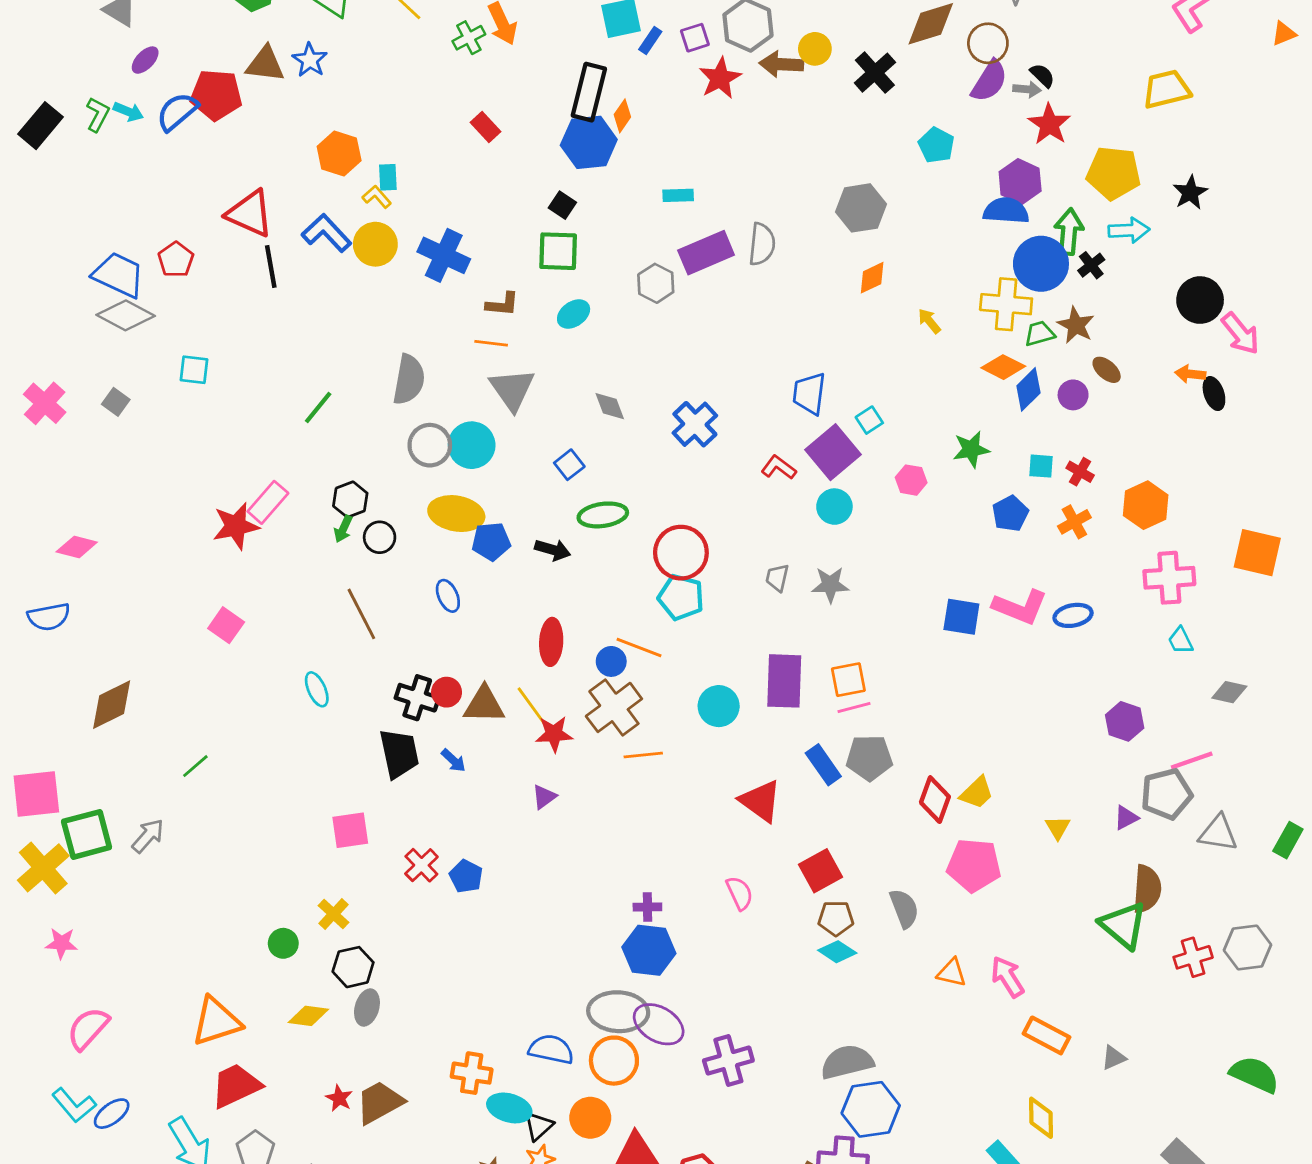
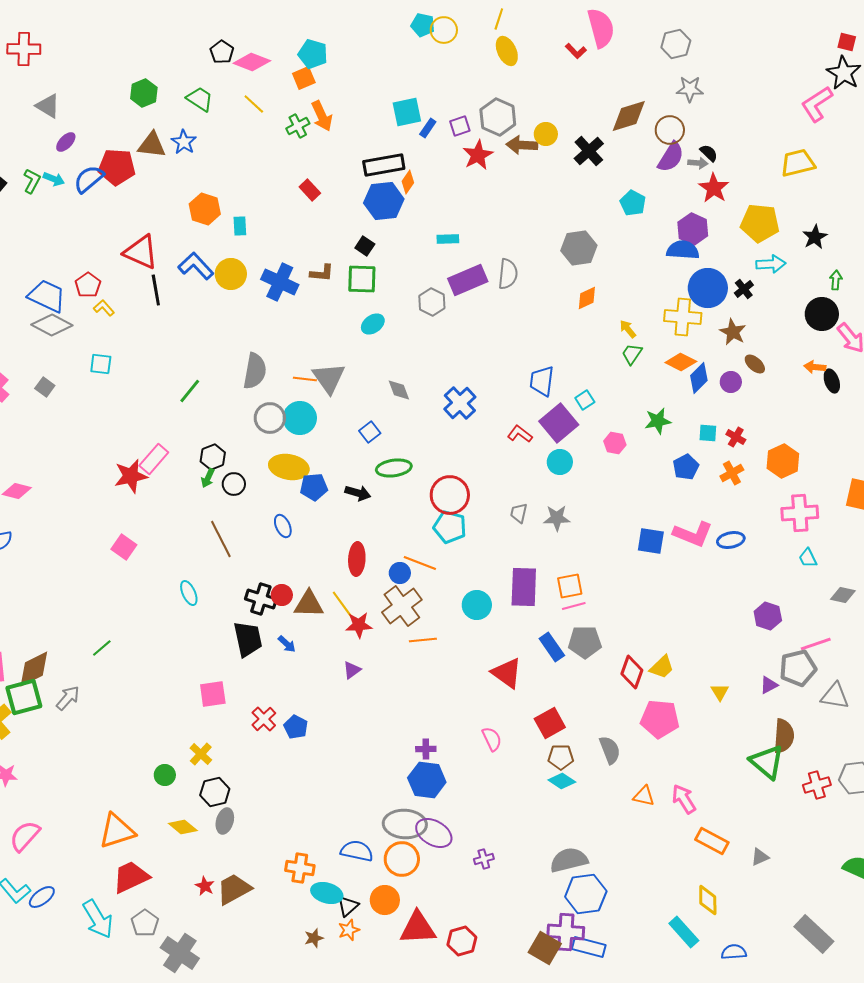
black rectangle: (589, 92) -> (384, 165), turned 66
yellow L-shape: (377, 197) -> (104, 308), moved
green arrow: (1069, 232) -> (836, 280), moved, size x0.6
brown L-shape: (502, 304) -> (322, 273), moved
green trapezoid: (1040, 334) -> (632, 354), moved, turned -40
orange line: (491, 343) -> (305, 379), moved
brown diamond: (112, 705) -> (34, 669), moved
yellow diamond: (308, 1016) -> (183, 827), turned 32
purple cross: (728, 1061) -> (484, 859), size x0.6

